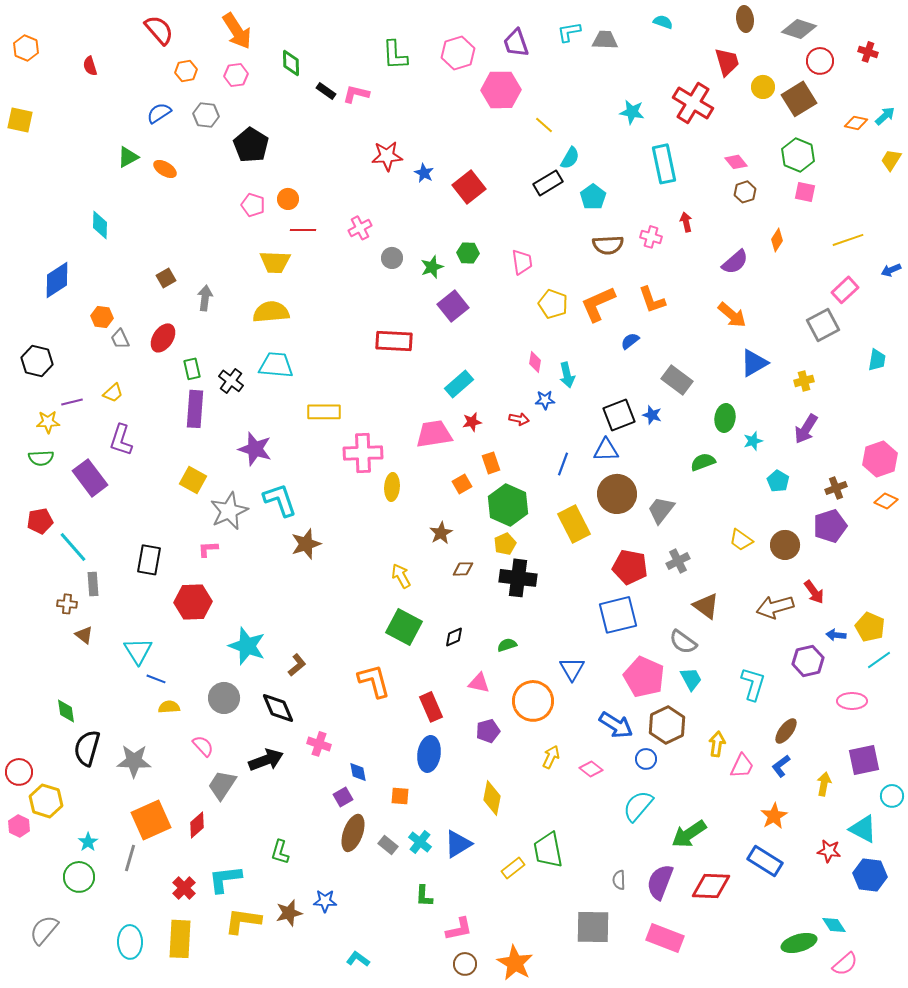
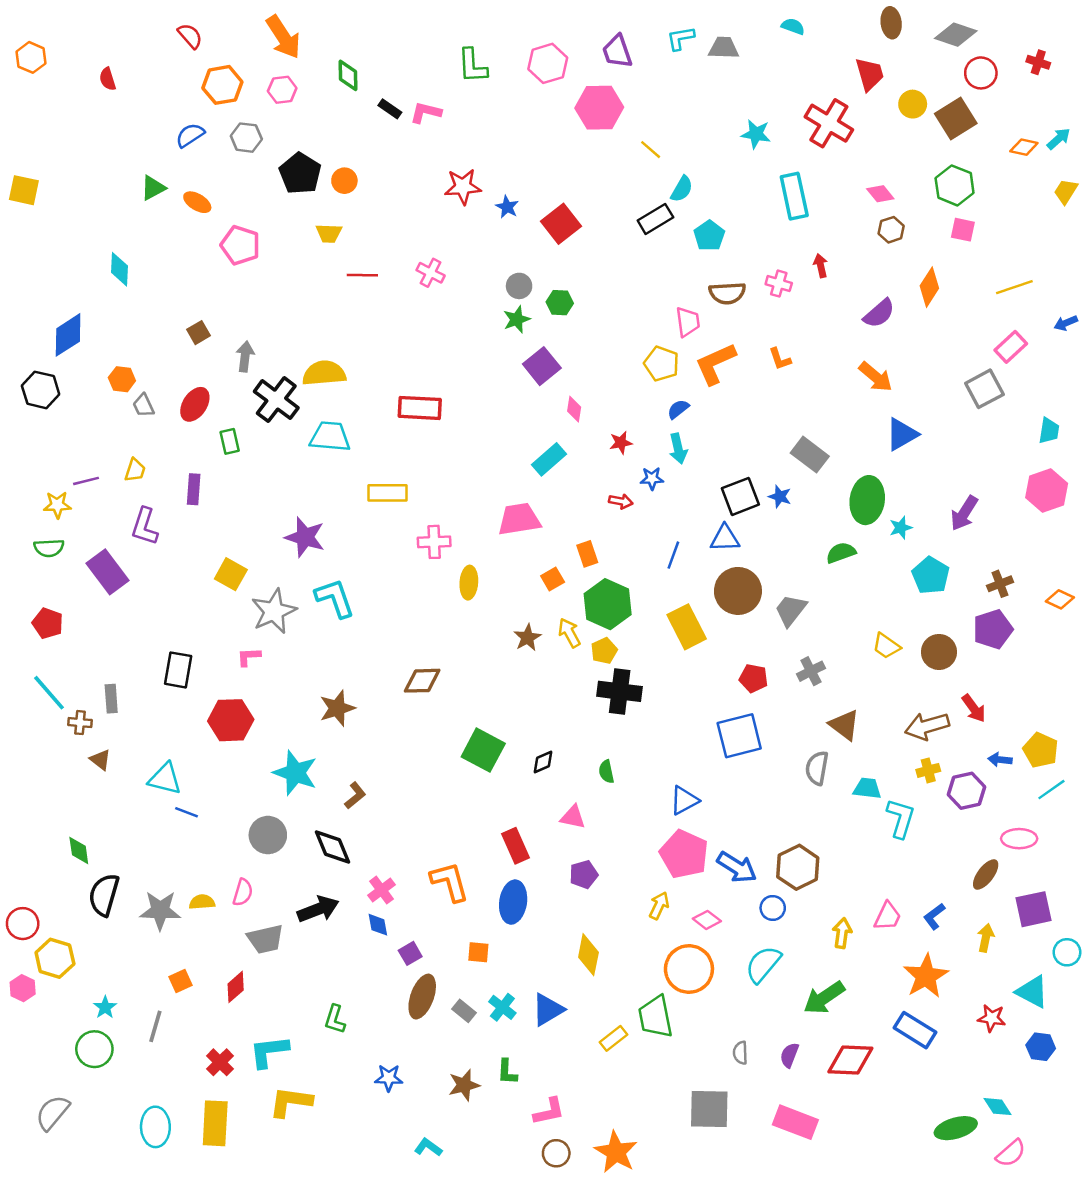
red semicircle: (159, 30) -> (190, 36), size x0.7
orange hexagon: (186, 71) -> (222, 85), size x1.5
yellow square: (20, 120) -> (24, 190), moved
orange circle: (288, 199) -> (344, 181), moved
pink pentagon: (253, 205) -> (240, 245), moved, size x1.4
pink cross: (360, 228) -> (431, 273), turned -35
orange diamond: (777, 240) -> (929, 287), size x1.4
gray circle: (392, 258) -> (519, 286), moved
yellow trapezoid: (275, 262) -> (329, 233), moved, size x0.7
pink trapezoid: (522, 262) -> (688, 322), moved
orange L-shape: (652, 300) -> (780, 359), size x0.7
red rectangle: (394, 341) -> (420, 408), moved
blue semicircle: (630, 341) -> (678, 409), moved
black hexagon: (37, 361) -> (41, 390), moved
pink diamond: (535, 362) -> (574, 409), moved
black cross: (231, 381) -> (276, 400), moved, size x1.5
yellow cross: (804, 381) -> (928, 770), moved
yellow trapezoid: (113, 393) -> (135, 470), turned -30
purple rectangle: (195, 409) -> (194, 489), moved, size x0.7
green ellipse: (725, 418) -> (867, 500), size x1.4
red star: (472, 422) -> (621, 443), moved
pink cross: (363, 453) -> (434, 542), size x0.7
pink hexagon: (880, 459) -> (1047, 490), moved
cyan pentagon: (778, 481) -> (931, 575), size x1.4
red pentagon: (40, 521) -> (48, 623), turned 30
brown star: (306, 544) -> (337, 708), moved
cyan line: (73, 547) -> (49, 693), moved
red pentagon: (630, 567) -> (754, 678), size x0.7
brown diamond: (463, 569) -> (422, 681), moved, size x1.5
yellow arrow: (401, 576) -> (569, 633), moved
gray semicircle: (683, 642) -> (817, 768), turned 64
green semicircle: (507, 645) -> (606, 772), turned -84
cyan triangle: (138, 651) -> (165, 779), turned -44
blue triangle: (572, 669) -> (684, 800), turned 32
pink pentagon: (644, 677) -> (684, 854), moved
cyan trapezoid: (691, 679) -> (867, 788), moved, turned -55
orange L-shape: (374, 681) -> (450, 882), moved
orange circle: (533, 701) -> (689, 969), moved
yellow semicircle: (169, 707) -> (202, 902), moved
brown ellipse: (786, 731) -> (986, 874), moved
pink cross: (319, 744) -> (381, 890), turned 35
yellow arrow: (717, 744) -> (842, 933), moved
pink semicircle: (203, 746) -> (243, 892), turned 60
blue diamond: (358, 772) -> (378, 925), moved
gray trapezoid: (222, 785) -> (265, 939), turned -136
orange star: (774, 816) -> (926, 976), size x1.4
orange square: (151, 820) -> (181, 981), size x0.5
blue hexagon: (870, 875) -> (1041, 1047), size x0.7
purple semicircle: (660, 882) -> (789, 1055), size x0.6
brown star: (289, 913) -> (464, 1085), moved

